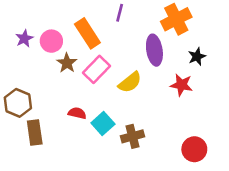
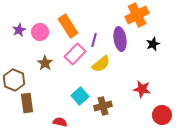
purple line: (120, 13) -> (94, 40), moved
brown star: (67, 63) -> (45, 63), moved
red star: (181, 85) -> (142, 89), moved
red semicircle: (77, 113) -> (60, 122), moved
red circle: (194, 149) -> (162, 115), moved

